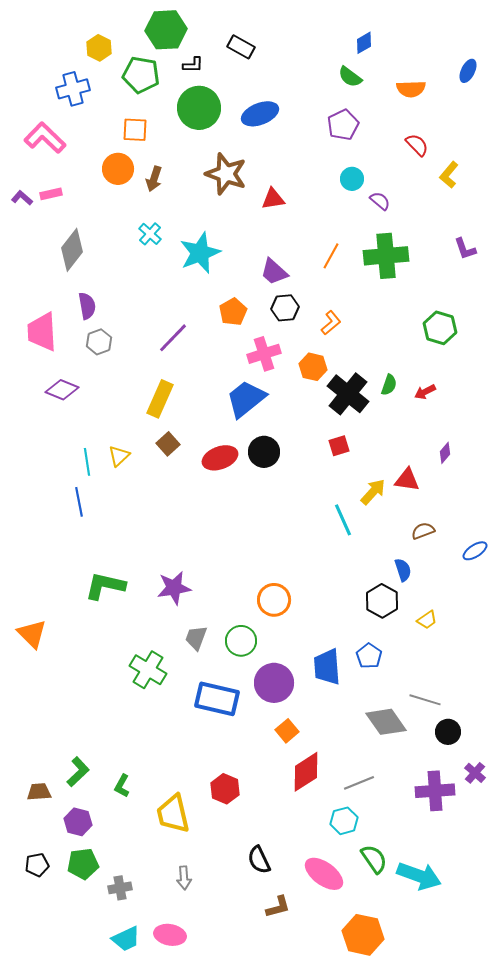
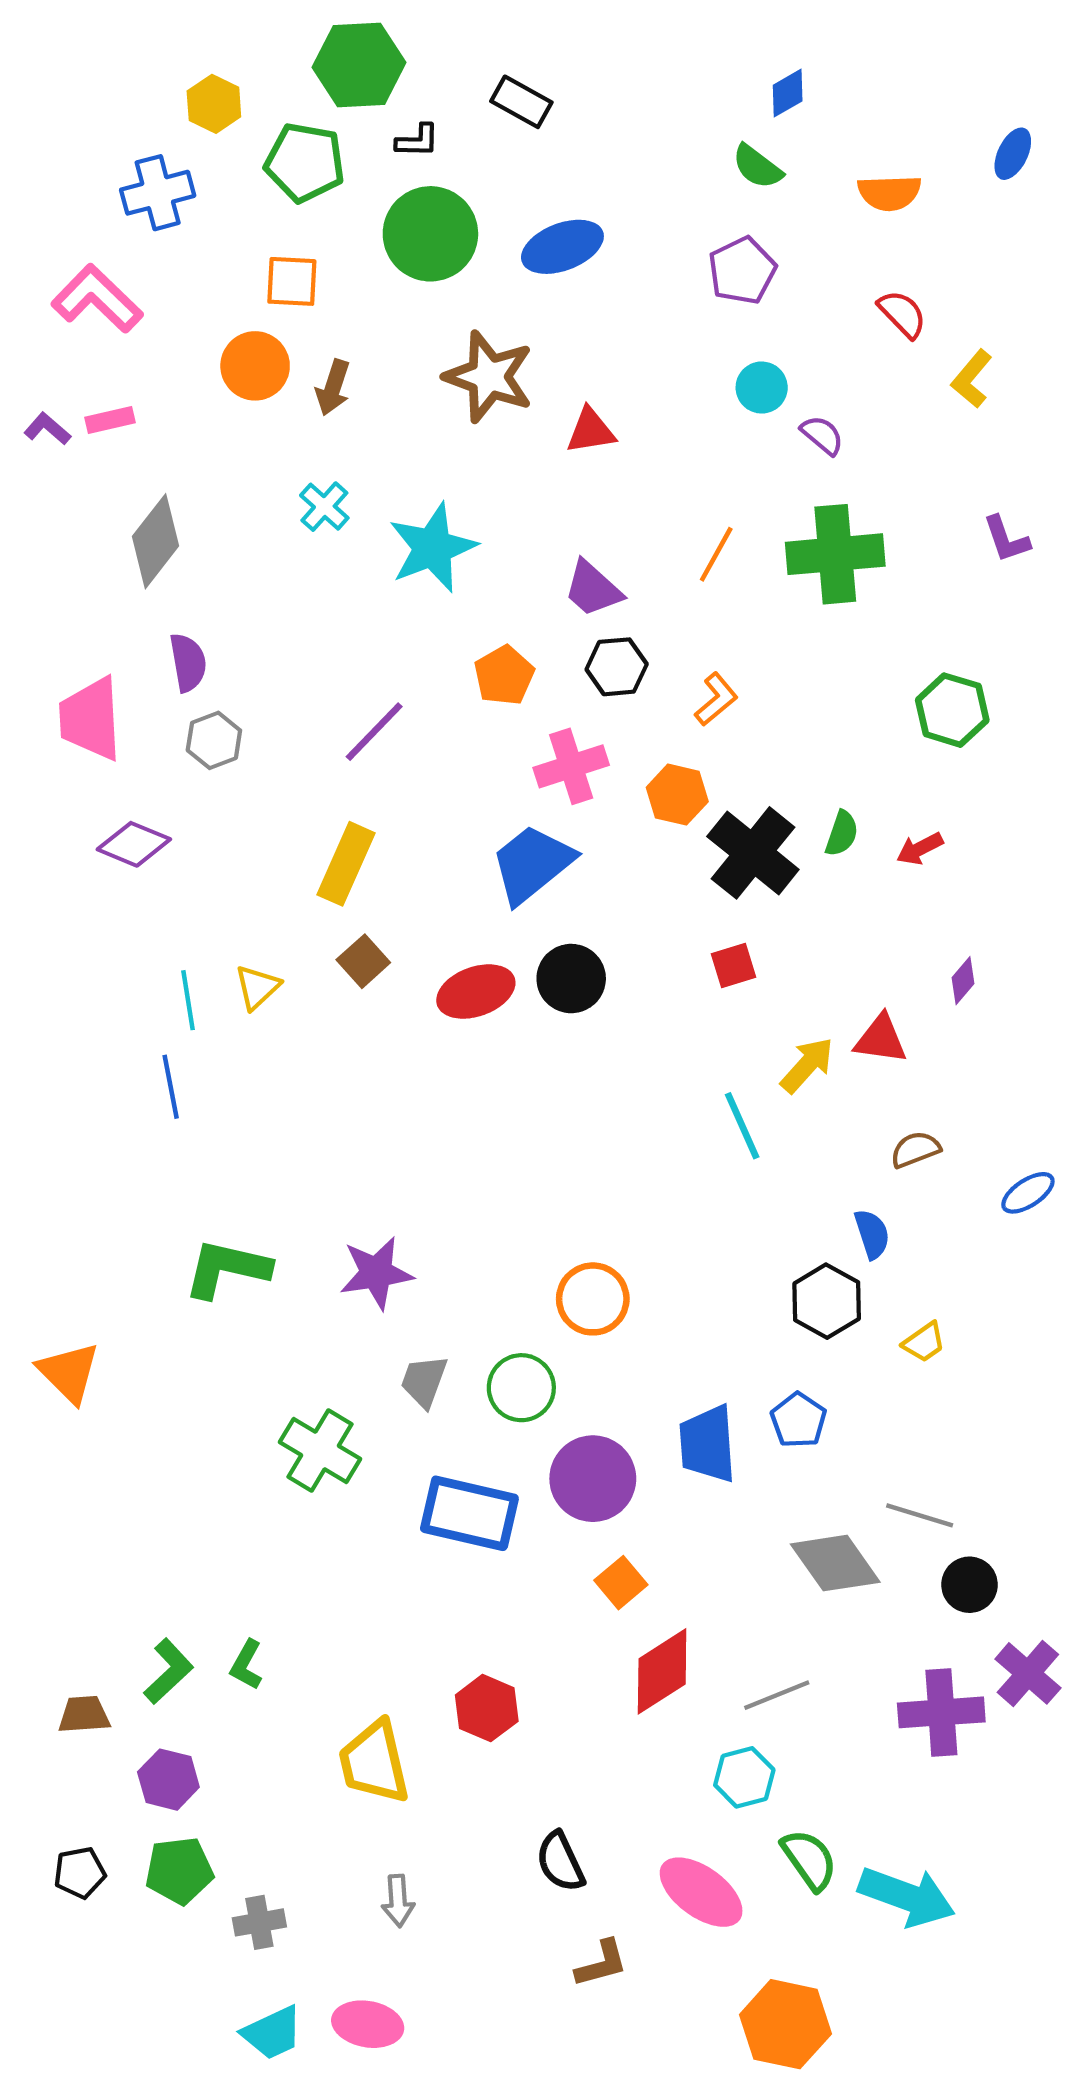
purple cross: (475, 773) -> (1028, 1673), size x1.4
green L-shape: (122, 786) -> (246, 1665), moved

